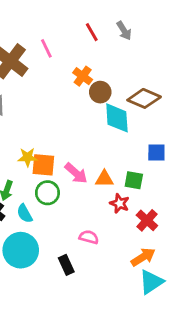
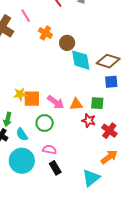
orange cross: (83, 76) -> (45, 33), moved
brown diamond: (144, 98) -> (108, 61), moved
green circle: (47, 193) -> (45, 123), moved
pink semicircle: (89, 237) -> (49, 150), moved
cyan triangle: (151, 282) -> (91, 178), moved

